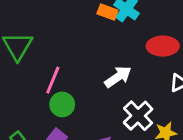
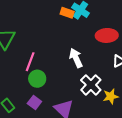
white arrow: (118, 77) -> (76, 58), turned -78

